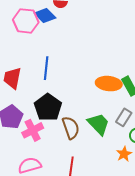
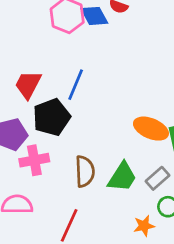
black pentagon: (48, 107) -> (52, 117), moved
green trapezoid: (99, 124) -> (122, 177), turned 60

